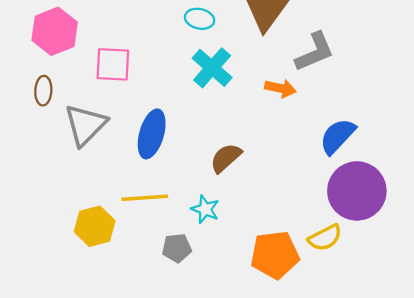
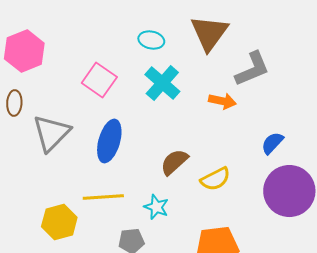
pink square: (113, 64) -> (99, 80), moved, turned 32
blue semicircle: (337, 136) -> (272, 143), size x0.7
yellow semicircle: (325, 238) -> (215, 179), moved

